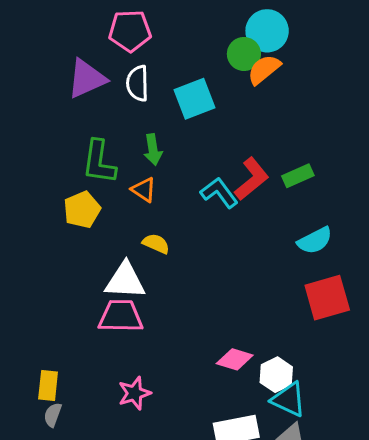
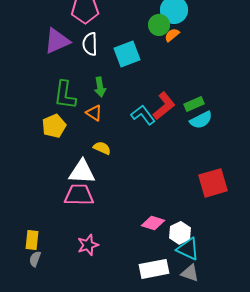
orange semicircle: (264, 69) -> (172, 35), size x0.7
cyan semicircle: (315, 241) -> (201, 120), moved

